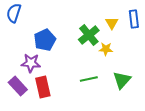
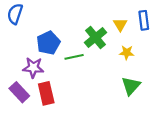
yellow star: (106, 49) -> (127, 53), moved
green line: (89, 79) -> (74, 57), moved

